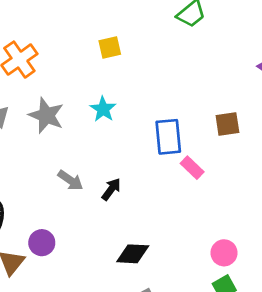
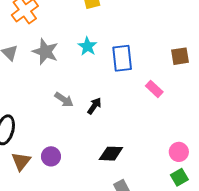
blue rectangle: (168, 137) -> (122, 58), moved
purple circle: (42, 243) -> (51, 156), moved

